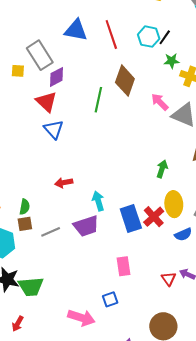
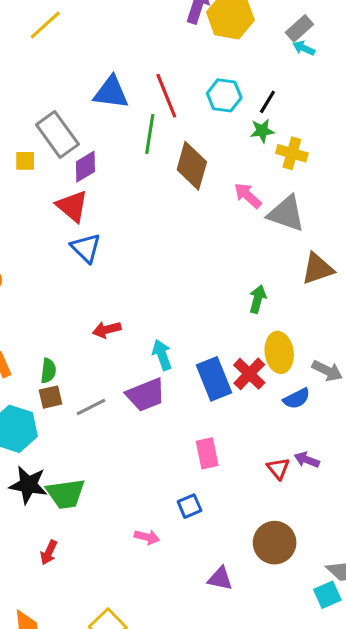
black line: (165, 37) -> (267, 102), moved
green line: (98, 100) -> (150, 134), moved
pink arrow: (81, 318) -> (147, 537), size x0.6

